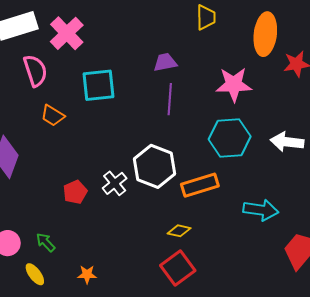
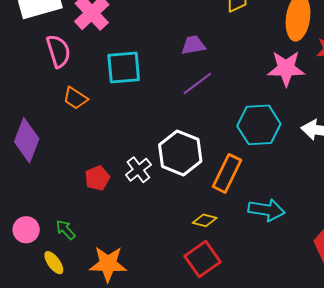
pink star: (234, 85) -> (286, 68), moved
purple line: (170, 99) -> (197, 83), turned 48
orange rectangle: (200, 185) -> (227, 173), turned -48
cyan arrow: (261, 210) -> (266, 210), moved
orange star: (87, 274) -> (108, 264), size x1.8

